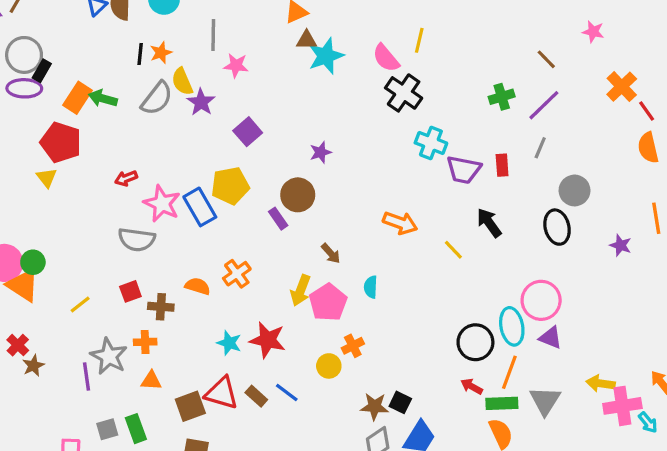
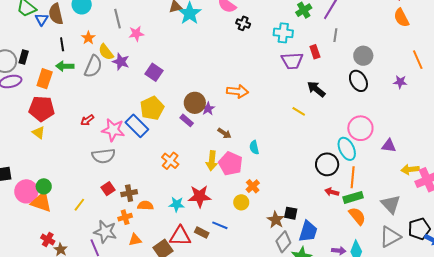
black line: (140, 54) -> (62, 44), moved
black rectangle: (42, 71) -> (24, 57), moved
black cross: (404, 93) -> (243, 23), size x0.6
green arrow: (103, 98) -> (65, 66), moved
cyan cross: (431, 143) -> (283, 33), moved
purple star: (321, 152) -> (208, 109), moved
orange arrow: (400, 223) -> (237, 91), moved
orange semicircle: (198, 286) -> (145, 206), moved
purple triangle: (551, 338) -> (389, 146), moved
gray triangle: (545, 401) -> (391, 204), moved
brown star: (375, 406) -> (276, 220), turned -30

